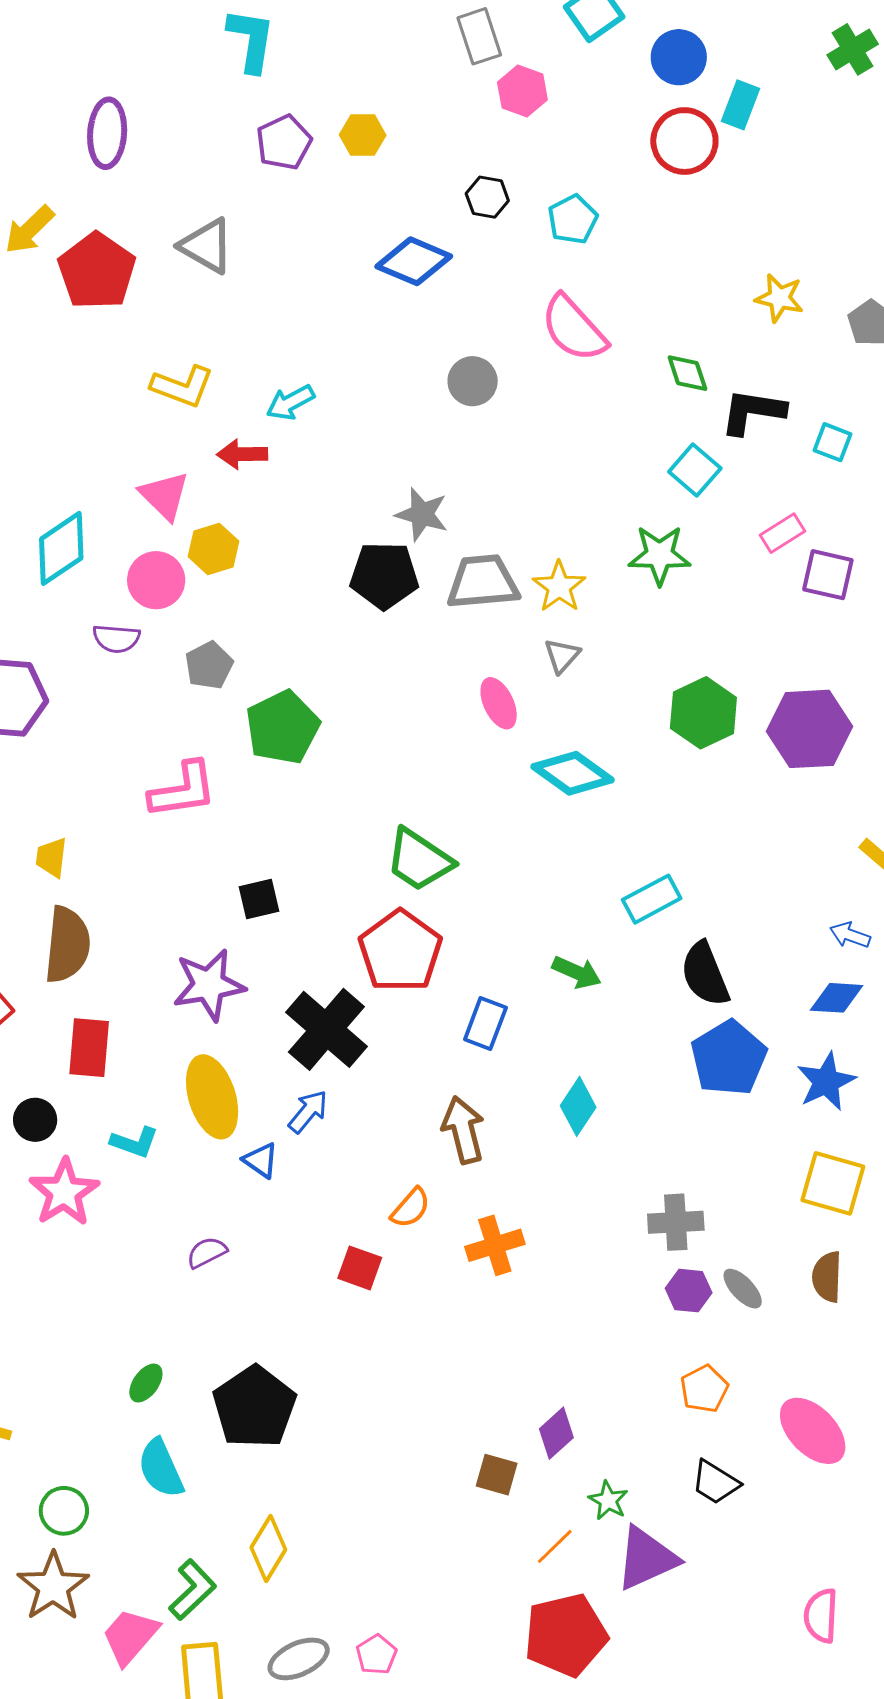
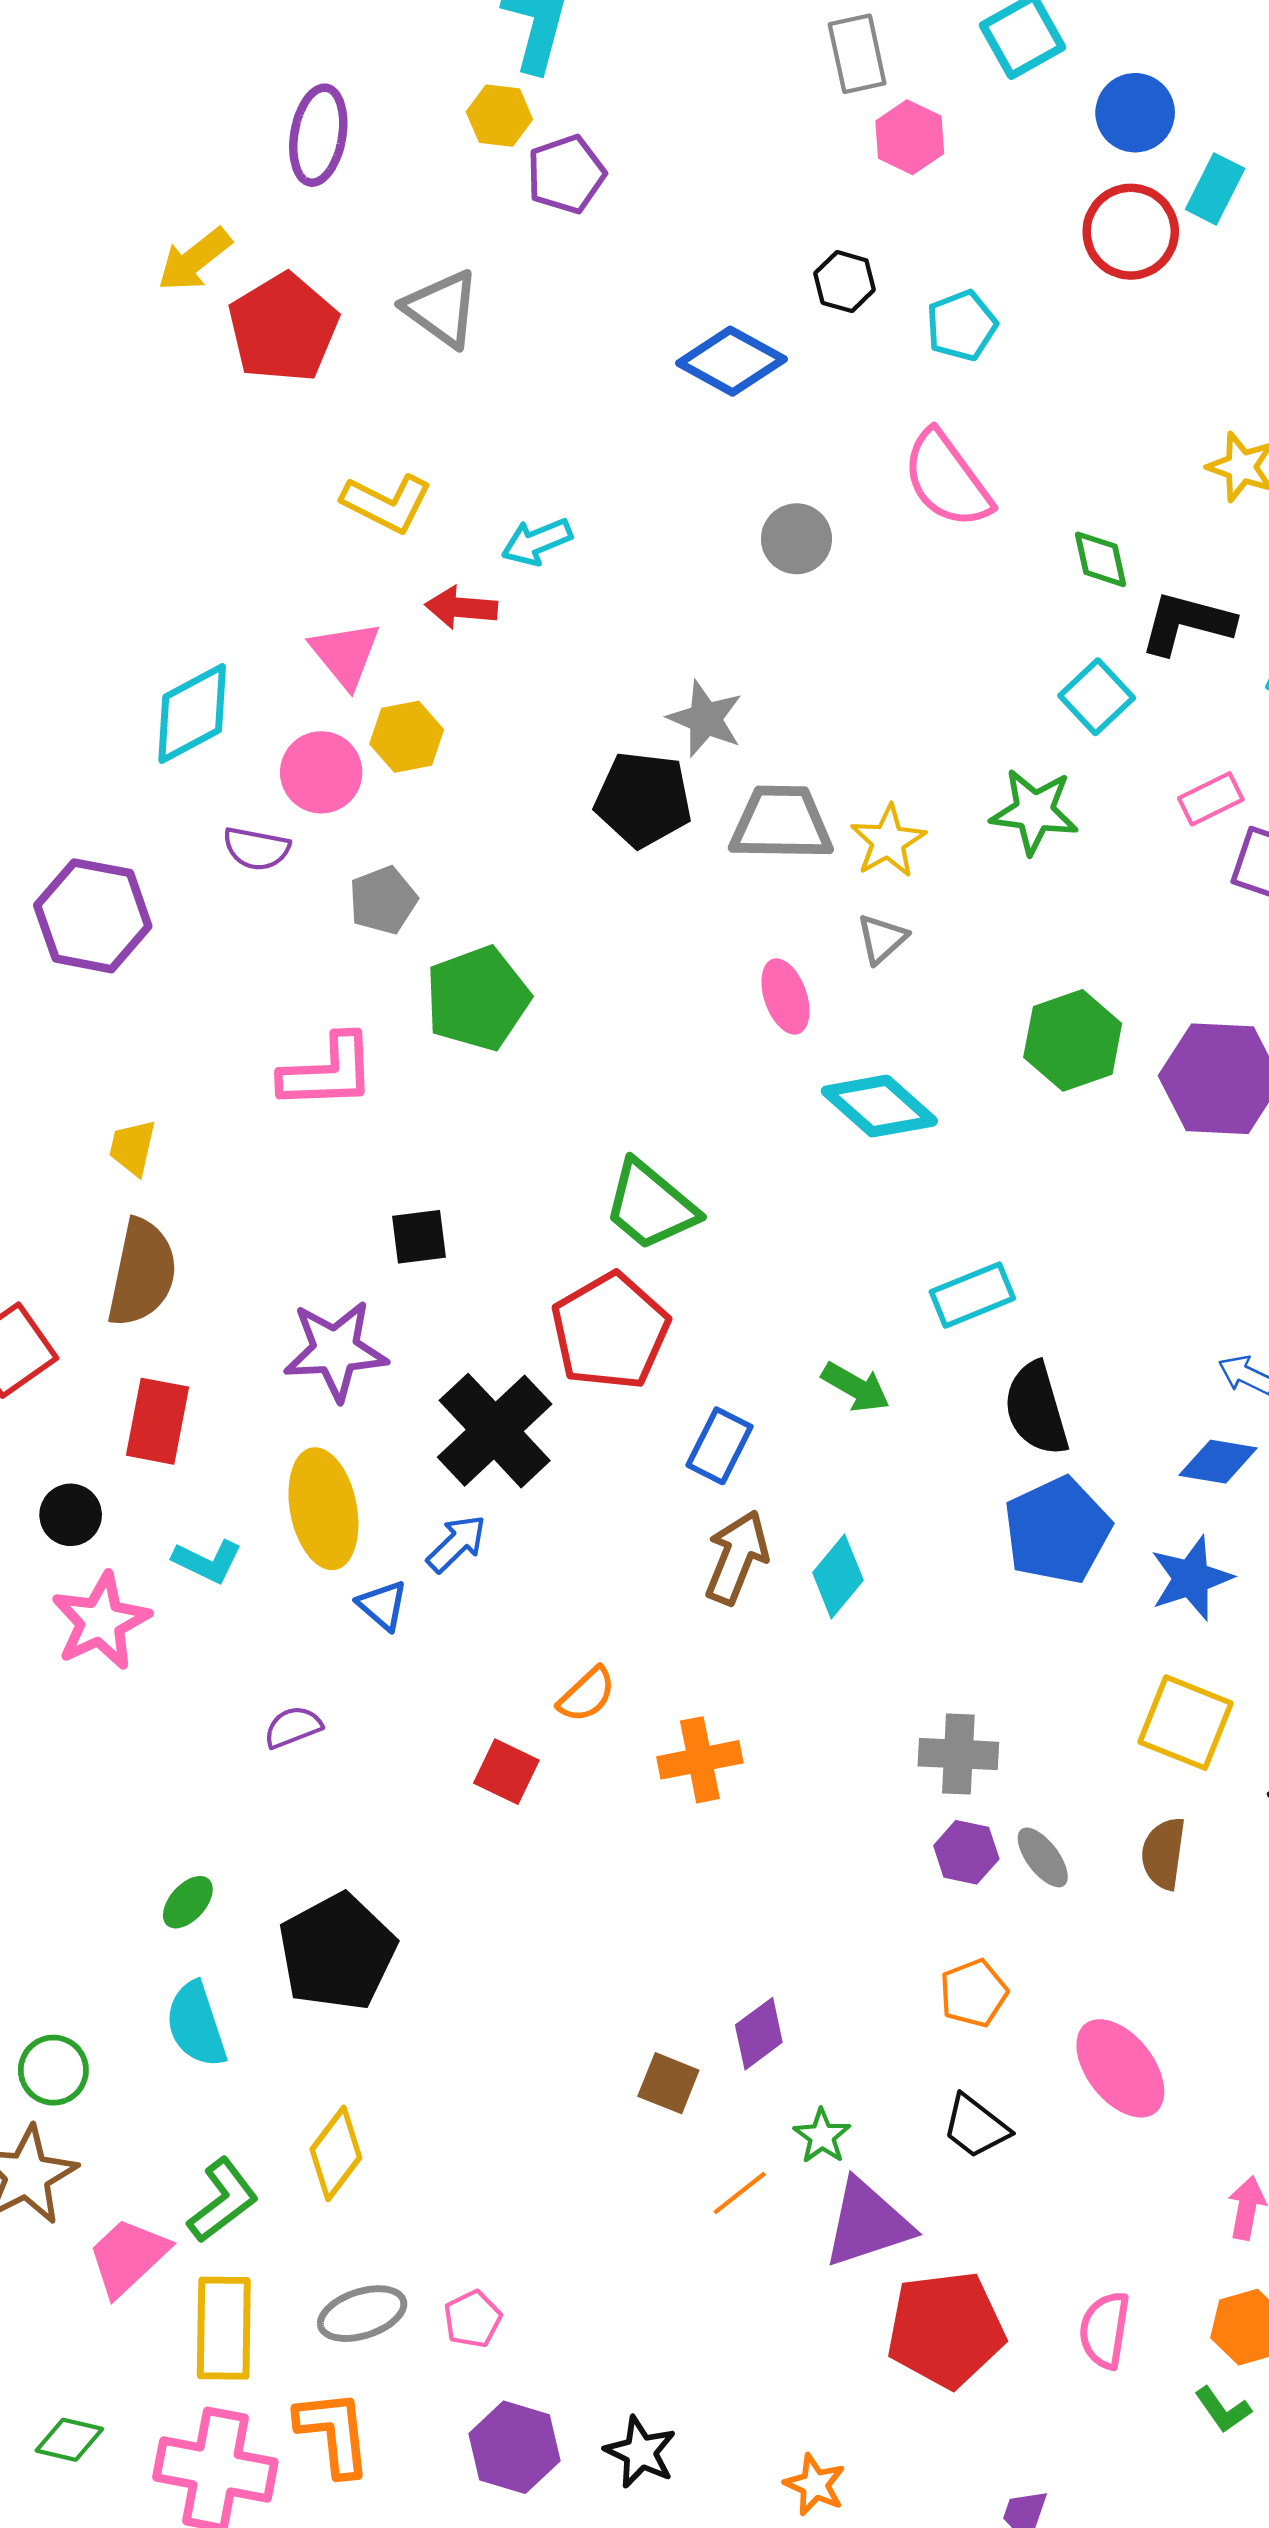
yellow hexagon: (363, 135) -> (499, 116), moved
brown arrow: (463, 1130) -> (737, 1557), moved, turned 30
red pentagon: (566, 1635) -> (946, 2329), moved

